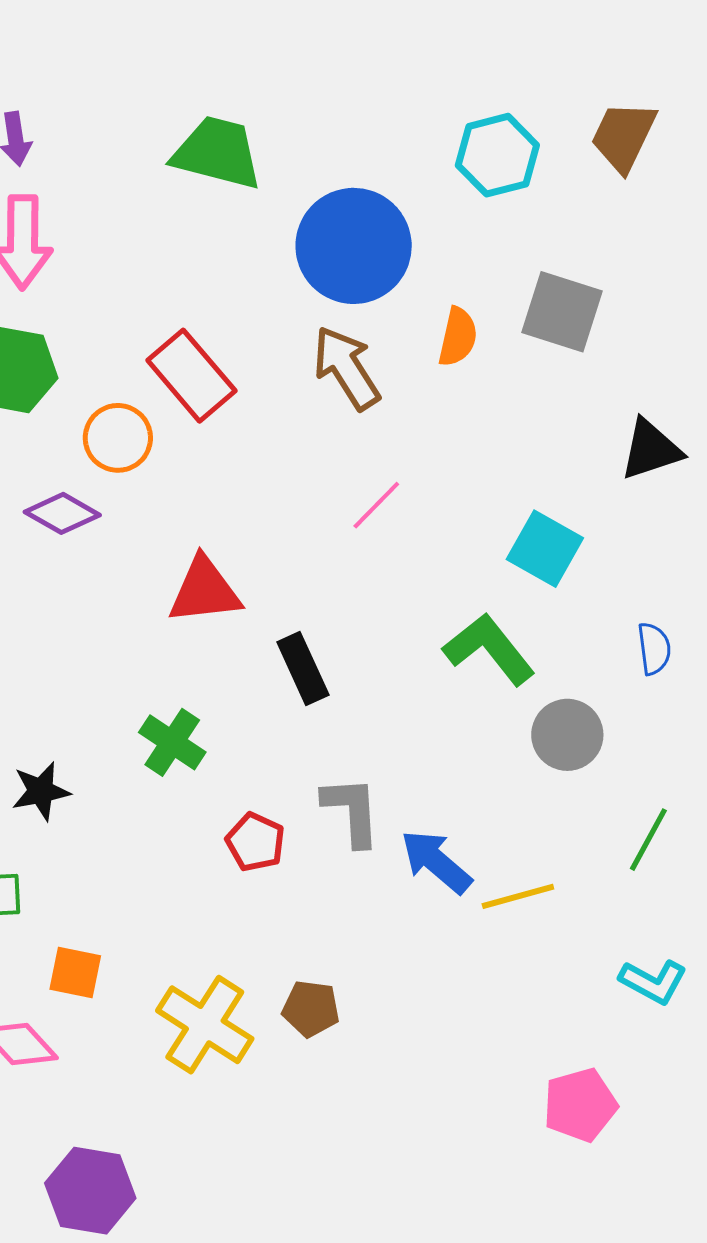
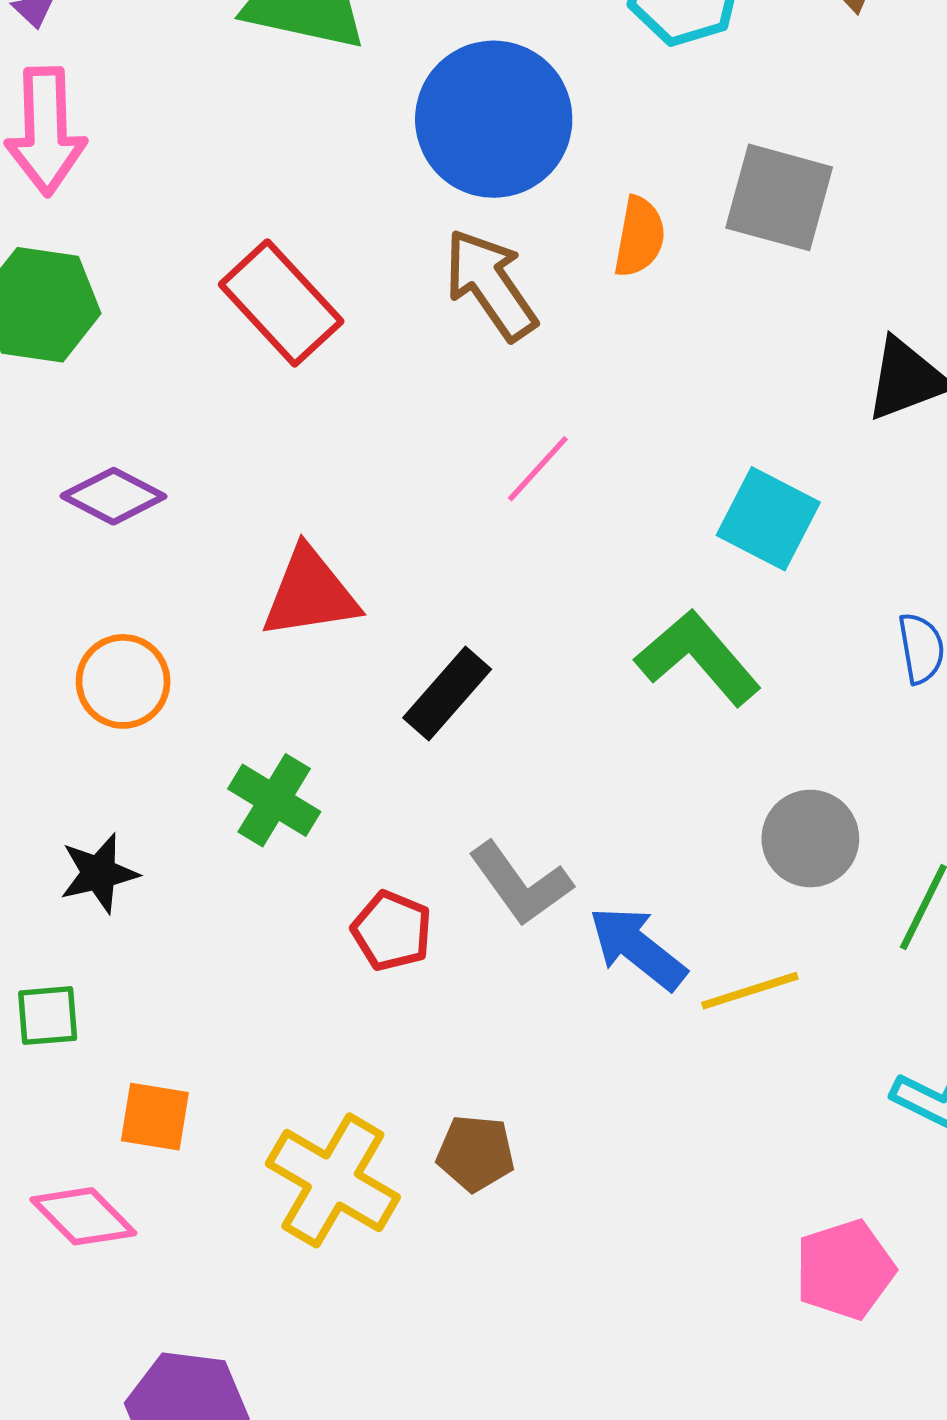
orange circle: (118, 438) -> (123, 681), moved
black rectangle: (303, 669) -> (447, 694), turned 68
gray circle: (567, 735) -> (810, 838), moved
gray L-shape: (352, 811) -> (520, 884), turned 150

